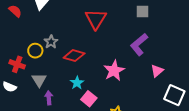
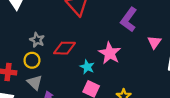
yellow circle: (35, 51) -> (32, 60), moved
cyan star: (77, 83) -> (87, 67), moved

